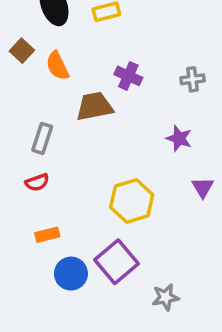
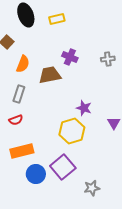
orange semicircle: (57, 66) -> (23, 64), moved, turned -132
purple star: (179, 138) -> (84, 108), moved
orange rectangle: (47, 235) -> (22, 151), size x1.6

